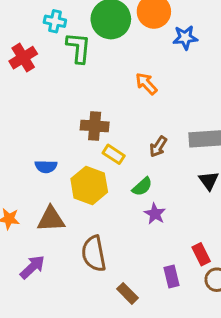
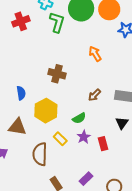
yellow rectangle: (114, 154) -> (60, 139), moved
blue semicircle: (46, 167) -> (21, 93), turned -112
red rectangle: (201, 254) -> (103, 144), moved
purple rectangle: (172, 276) -> (86, 179), turned 48

